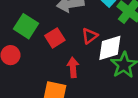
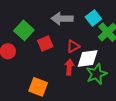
red arrow: (73, 67) -> (69, 67), moved

